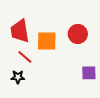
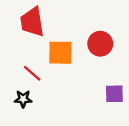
red trapezoid: (20, 31) -> (32, 22), moved

